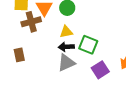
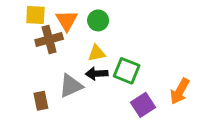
brown rectangle: (19, 55) -> (41, 101), moved
gray triangle: (66, 63) -> (71, 86), moved

